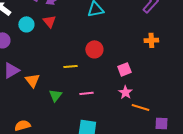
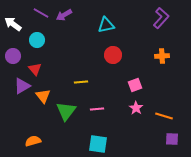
red triangle: (49, 21) -> (35, 69), moved
red circle: (94, 49) -> (113, 55), moved
green triangle: (55, 95) -> (66, 111), size x1.5
orange line: (140, 107) -> (164, 116), moved

